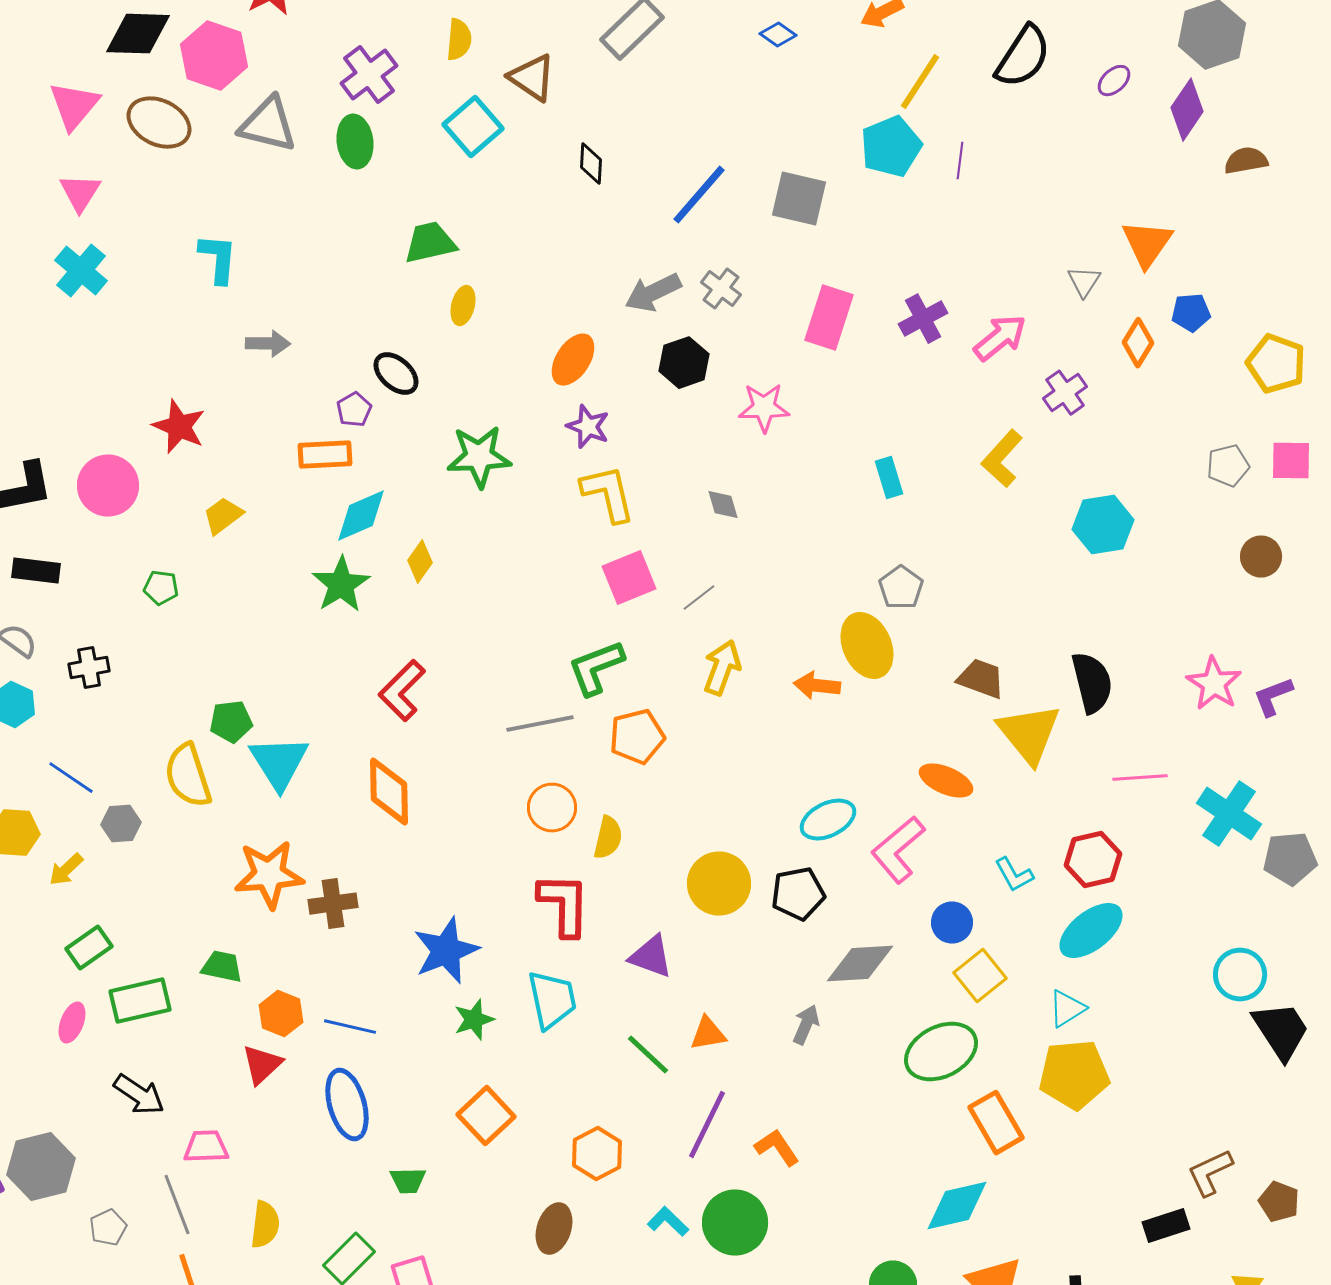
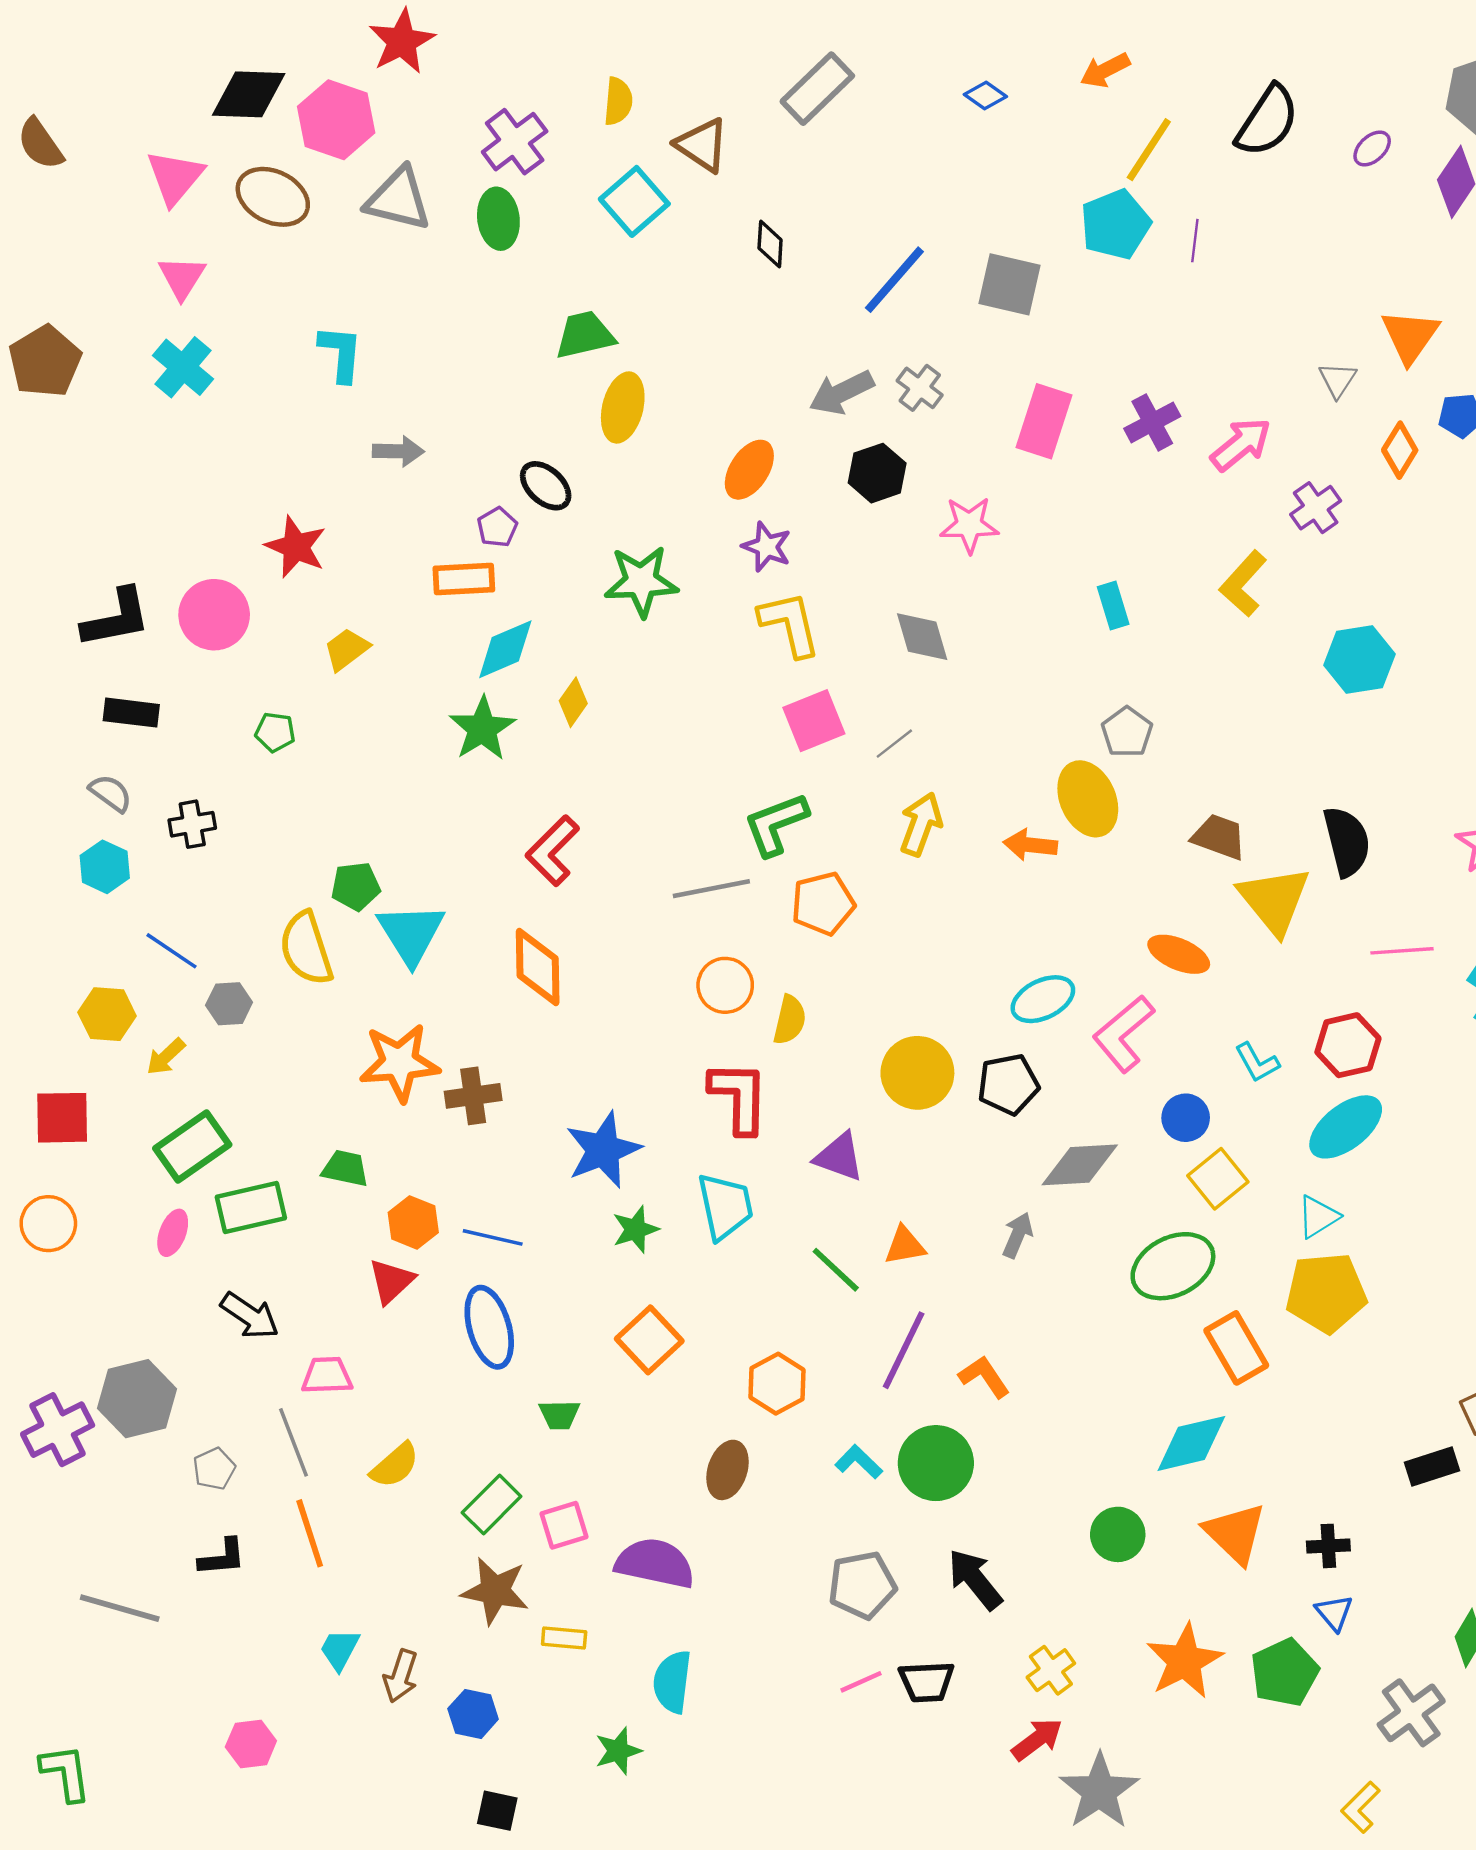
yellow ellipse: (463, 306) -> (623, 407), size x1.5
gray diamond: (723, 505) -> (922, 637), size x1.5
green rectangle: (89, 948) -> (192, 1146), size x1.4
yellow semicircle: (265, 1225) -> (395, 1465), turned 42

